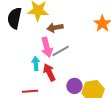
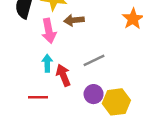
pink arrow: (47, 47) -> (49, 31), moved
gray line: (61, 51) -> (94, 60), moved

